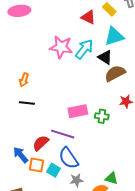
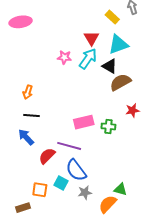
red triangle: (88, 17) -> (91, 38), moved, turned 35
pink star: (61, 47) -> (64, 57), size x0.6
blue arrow: (21, 155) -> (26, 137), moved
orange square: (37, 165) -> (40, 190), moved

